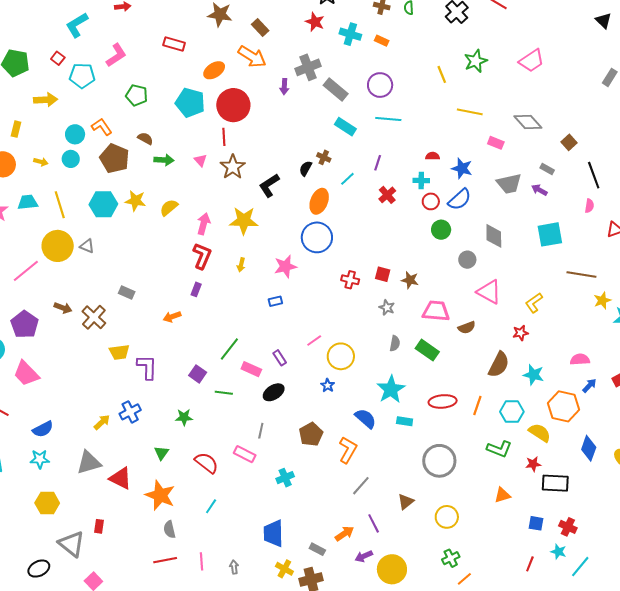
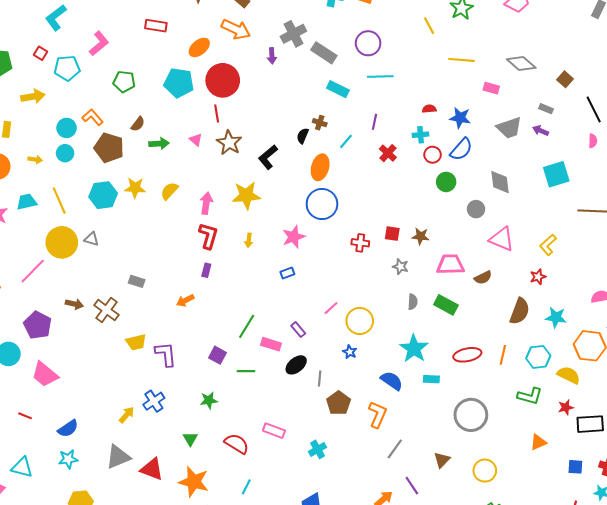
brown semicircle: (145, 138) -> (138, 124), turned 105
gray line: (261, 431) -> (320, 379), moved

